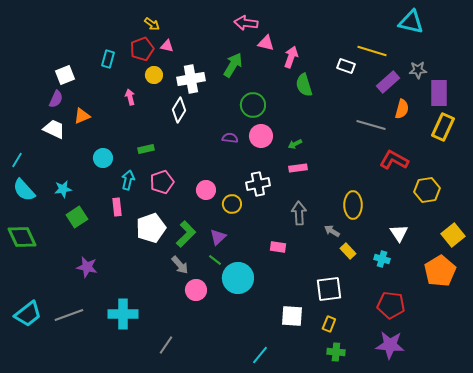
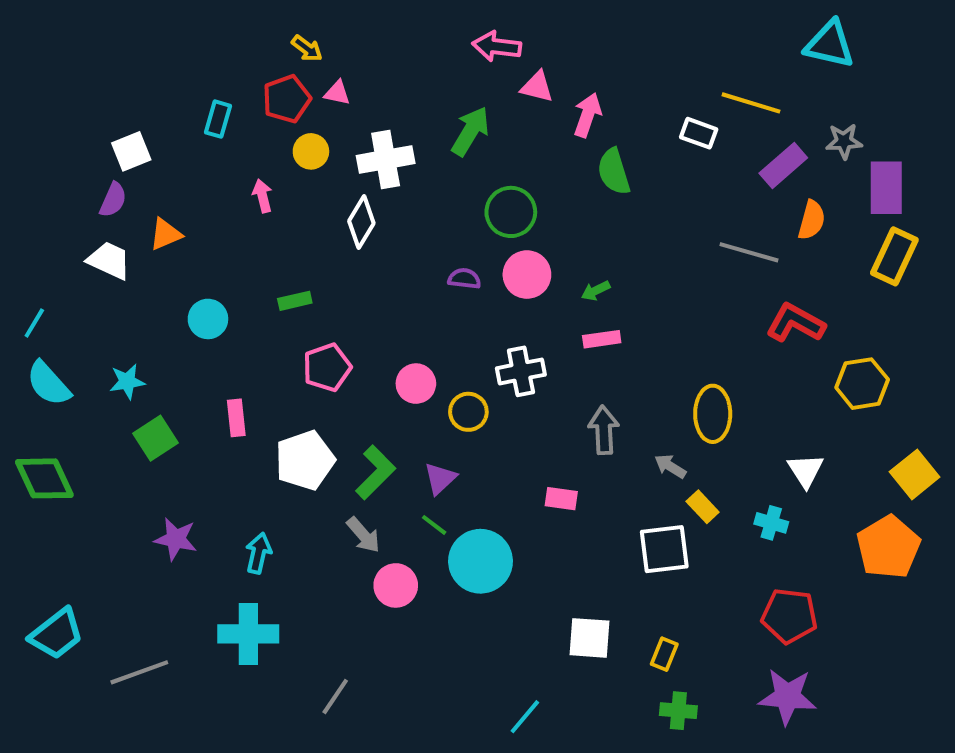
cyan arrow: (128, 180) -> (258, 553), moved
white square: (329, 289) -> (664, 549), moved
gray line: (69, 315) -> (139, 672), moved

